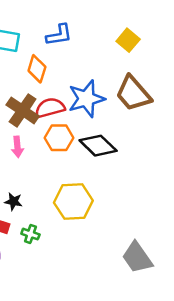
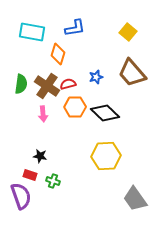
blue star: (86, 99) -> (96, 77), size x0.5
red semicircle: (50, 108) -> (68, 84), size x0.7
yellow hexagon: (73, 202) -> (106, 156), moved

